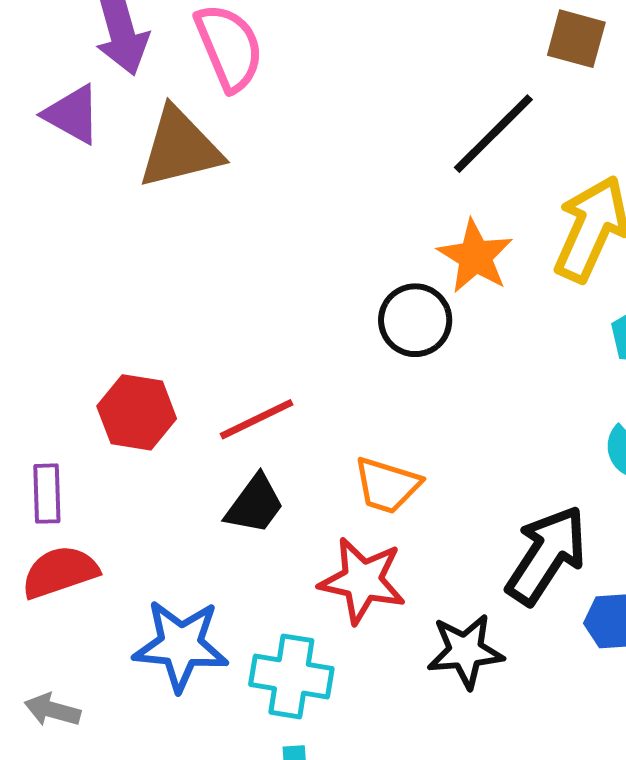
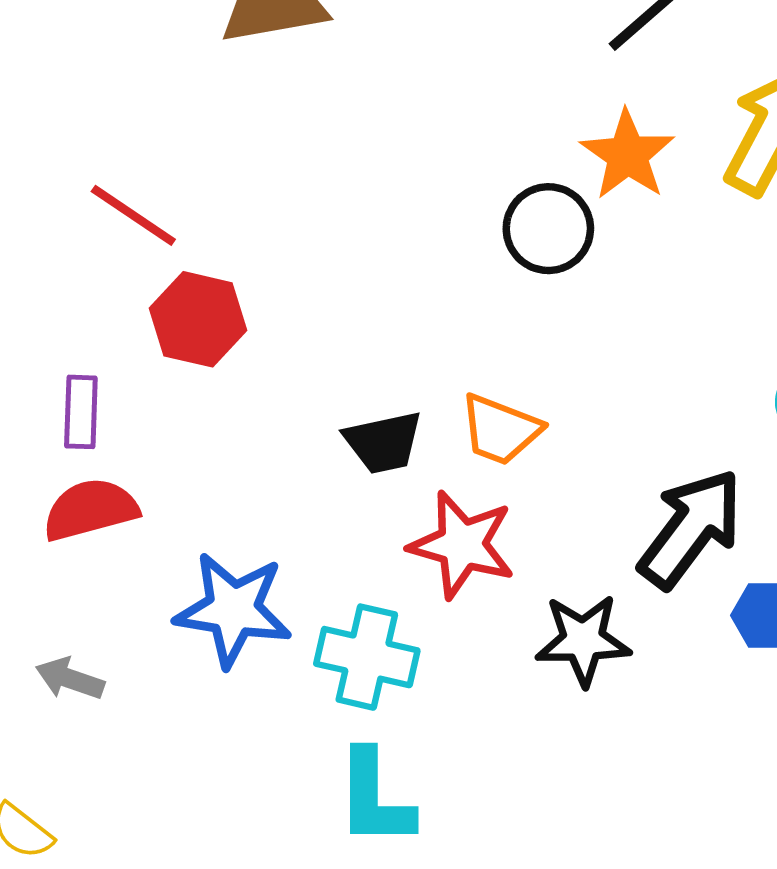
red line: (257, 419) -> (133, 215), moved, turned 56
black trapezoid: (255, 504) -> (383, 442), moved, turned 38

